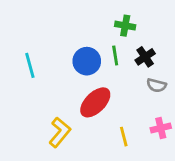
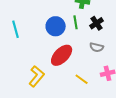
gray semicircle: (156, 85) -> (97, 47), moved
yellow line: (124, 137) -> (82, 79), turned -40

